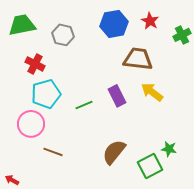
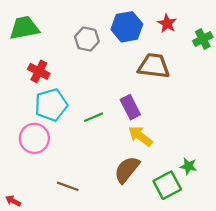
gray hexagon: (63, 35) -> (87, 39), moved
yellow arrow: (152, 92) -> (140, 136), moved
brown line: (53, 152) -> (68, 186), moved

